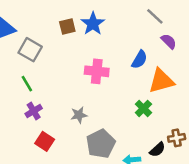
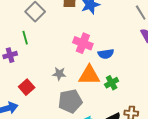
blue semicircle: (139, 60) -> (106, 54), moved, turned 35
orange triangle: (161, 81) -> (89, 75), moved
purple cross: (34, 111) -> (10, 55), moved

